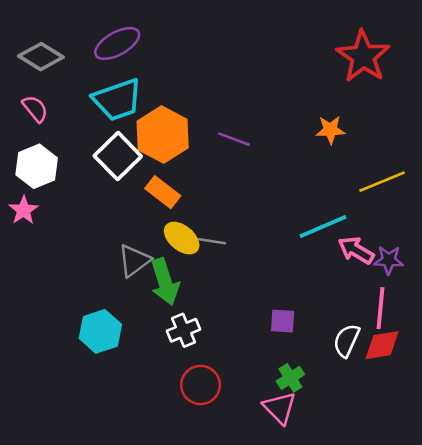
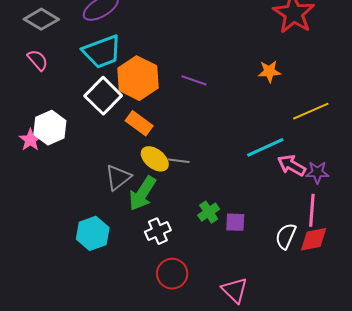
white hexagon: (37, 166) -> (50, 128), moved
green arrow: (165, 282) -> (142, 193), turned 51
green cross: (290, 378) -> (209, 212), moved

